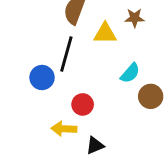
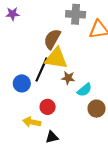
brown star: (135, 18) -> (68, 78), moved
yellow triangle: (105, 33) -> (56, 58), moved, size x1.4

